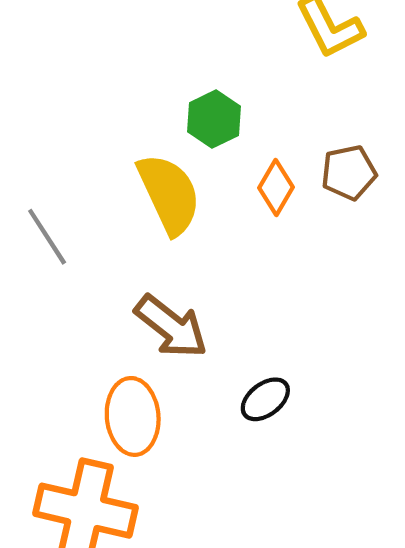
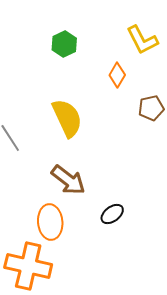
green hexagon: (214, 119) -> (64, 44), moved
orange diamond: (276, 188) -> (117, 75), moved

